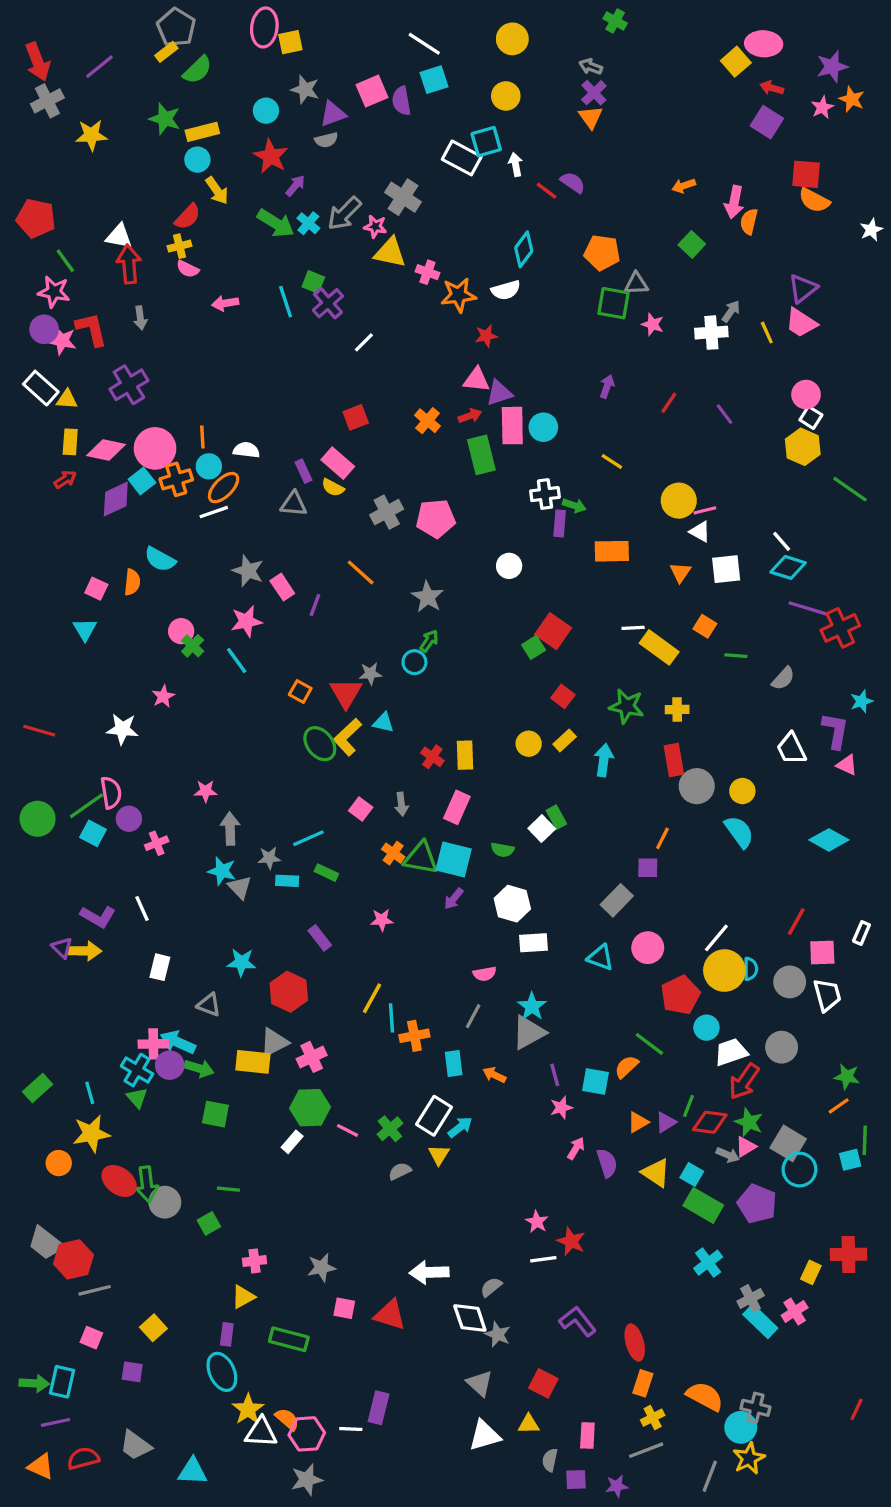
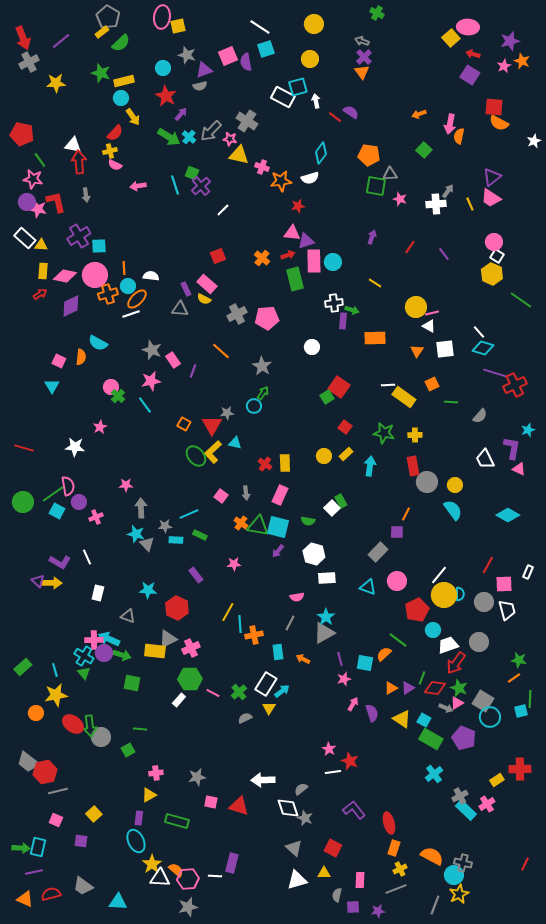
cyan square: (142, 481) -> (99, 246), moved, turned 35
orange square: (705, 626) -> (432, 384), turned 32
yellow rectangle: (811, 1272) -> (497, 780), turned 32

